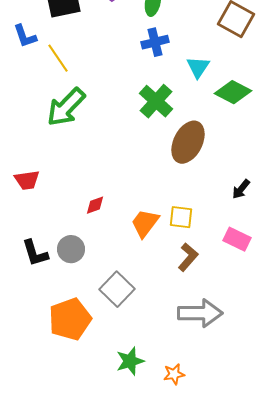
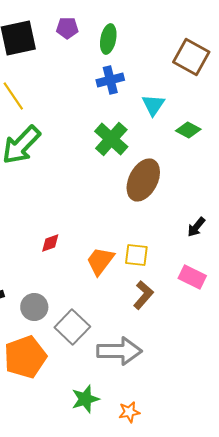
green diamond: (233, 92) -> (188, 130), size x0.7
gray circle: (71, 249) -> (34, 307), moved
gray arrow: (200, 313) -> (119, 351), moved

